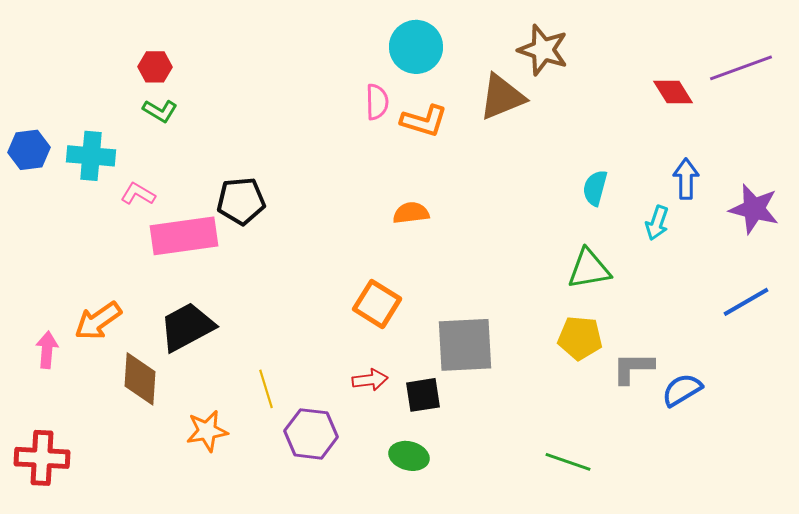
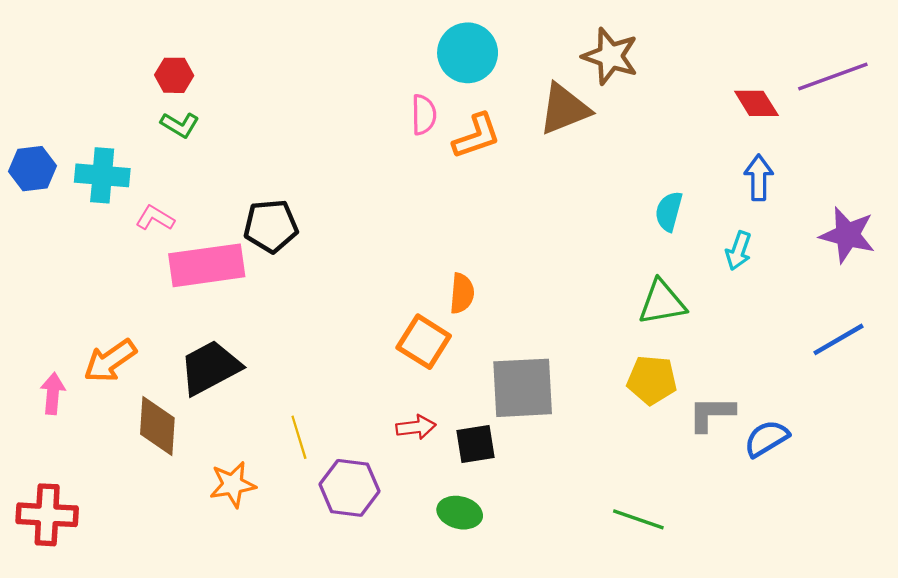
orange L-shape: (424, 121) -> (477, 136), turned -36
blue arrow: (686, 179) -> (759, 178), moved
orange semicircle: (411, 213) -> (462, 293), moved, turned 102

